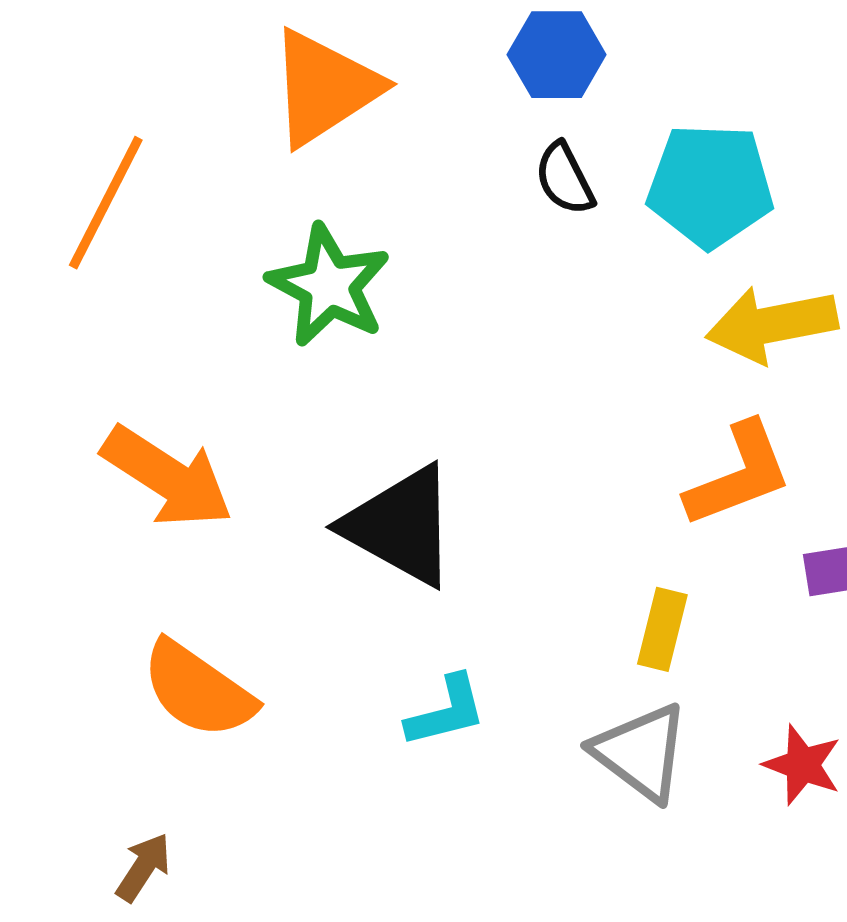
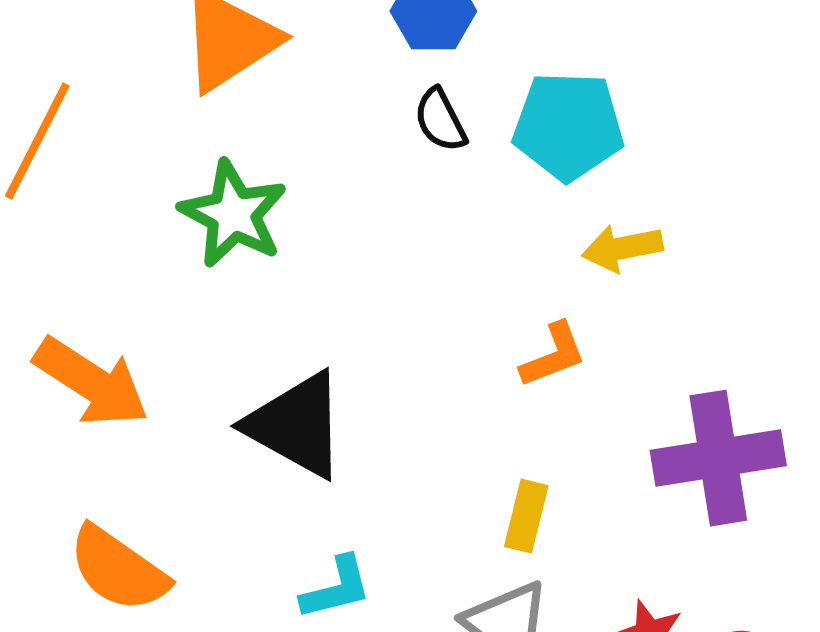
yellow arrow: (772, 324) -> (622, 248), size x0.7
orange L-shape: (739, 475) -> (553, 355), moved, size x0.7

